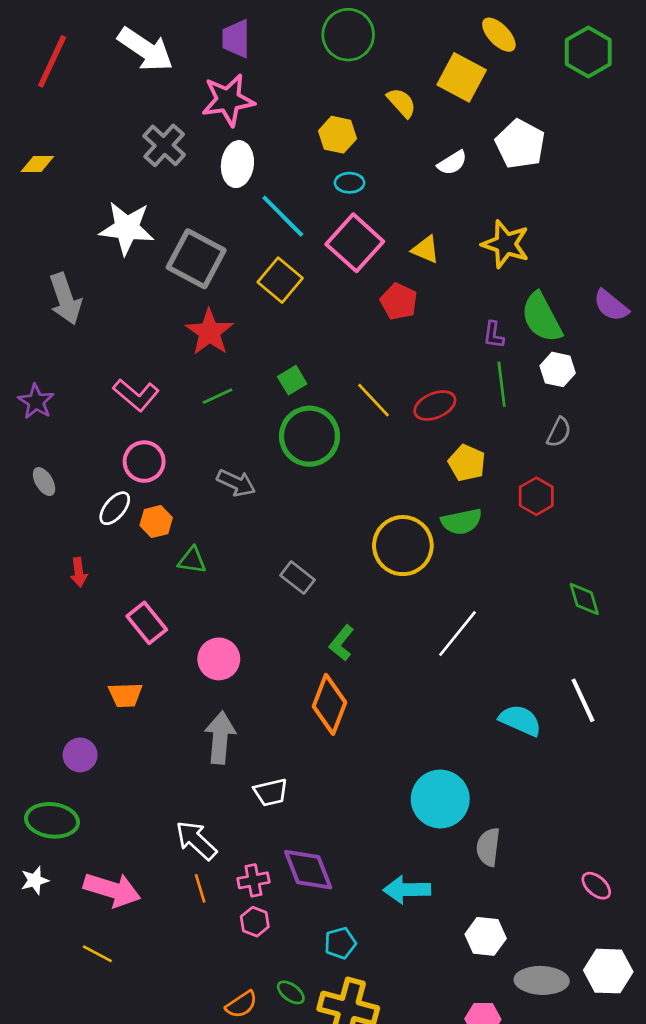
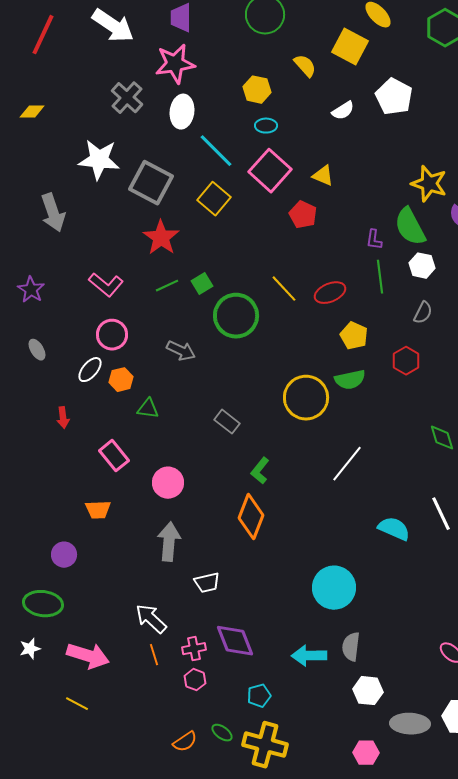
yellow star: (506, 244) -> (429, 184), moved
green square: (292, 380) -> (202, 284), moved
gray semicircle: (488, 847) -> (351, 647), moved

